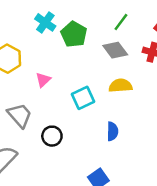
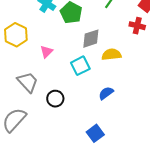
gray diamond: (115, 50) -> (91, 39), moved, turned -70
blue semicircle: (113, 131) -> (106, 93), turned -126

